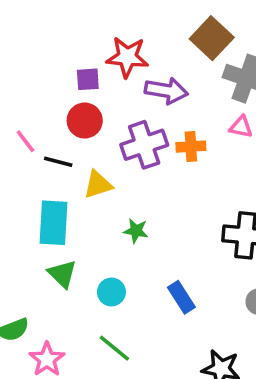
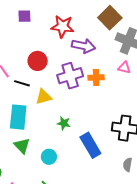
purple square: (88, 79) -> (24, 16), moved
blue rectangle: (181, 297) -> (90, 145), moved, size x1.4

